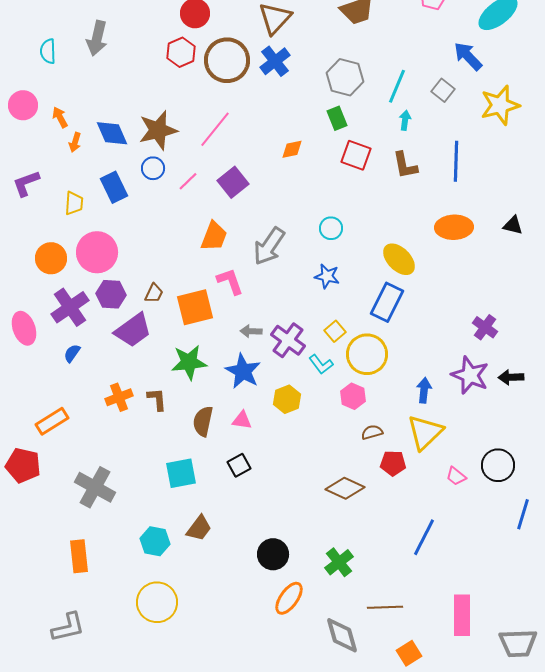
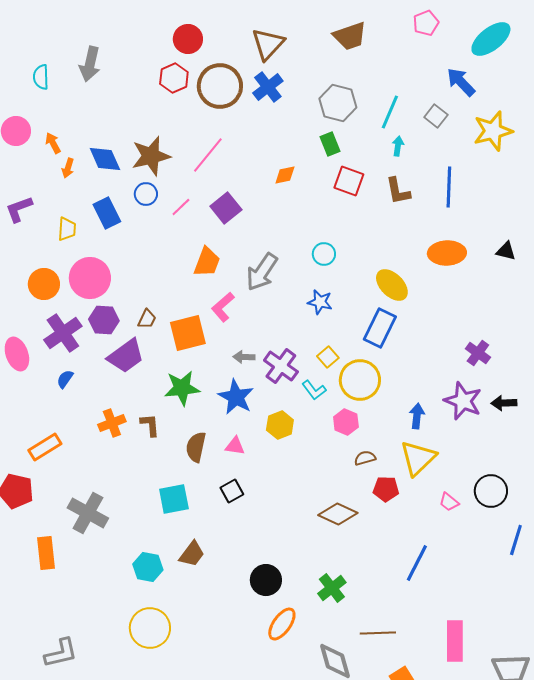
pink L-shape: (230, 281) -> (223, 307), turned -112
orange rectangle: (79, 556) -> (46, 553), moved

